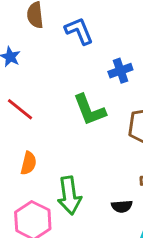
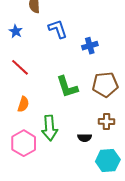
blue L-shape: (79, 31) -> (58, 29), moved
green L-shape: (89, 110) -> (67, 87), moved

